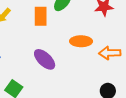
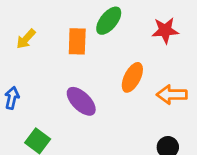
orange ellipse: (81, 41) -> (132, 77), turned -65

